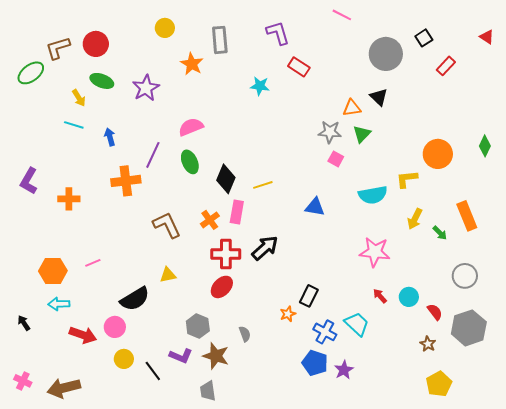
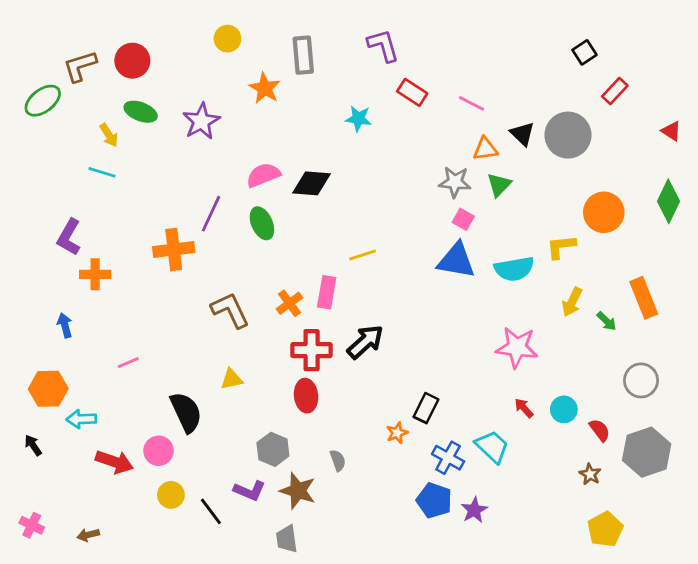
pink line: (342, 15) -> (471, 103), moved
red triangle: (487, 37) -> (671, 131), moved
gray circle: (386, 54) -> (568, 135), moved
blue arrow: (110, 137) -> (65, 325), moved
green diamond: (485, 146) -> (669, 201), size x1.4
black diamond: (226, 179) -> (312, 183), moved, turned 72
purple L-shape: (29, 181) -> (69, 237), moved
blue triangle: (315, 207) -> (456, 261), moved, size x1.4
orange hexagon: (53, 271) -> (48, 389), moved
red ellipse: (222, 287) -> (306, 396), turned -50
black semicircle: (135, 299) -> (186, 412), turned -84
brown arrow: (64, 388) -> (88, 535), size x0.5

